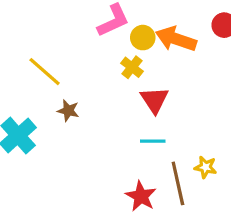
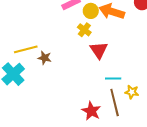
yellow line: (45, 72) -> (26, 49), moved, turned -55
cyan line: (153, 141) -> (113, 78), moved

